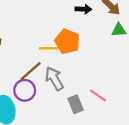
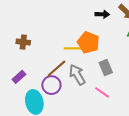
pink line: (98, 95) -> (102, 92), moved
gray rectangle: (76, 104) -> (106, 68), moved

